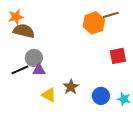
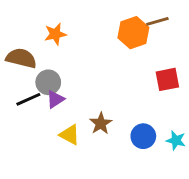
orange star: (16, 17) -> (55, 34), moved
brown semicircle: (24, 31) -> (21, 58), moved
purple triangle: (39, 70) -> (55, 99), turned -32

